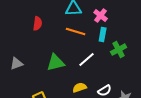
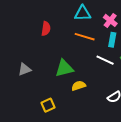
white line: (87, 60) -> (105, 60), moved, turned 66
yellow semicircle: (80, 88) -> (79, 86), moved

